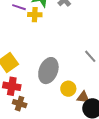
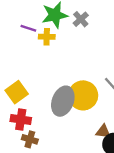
yellow circle: (68, 89) -> (83, 95), moved, size x1.6

